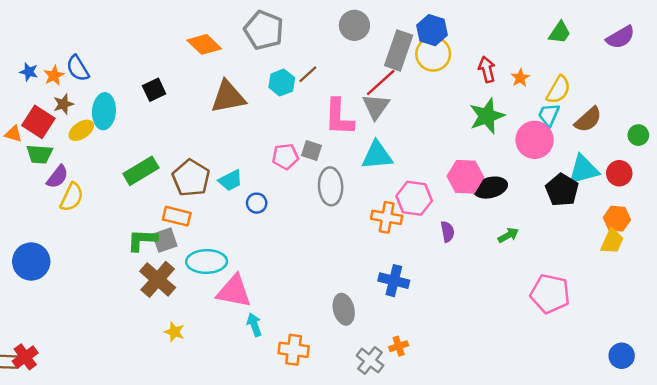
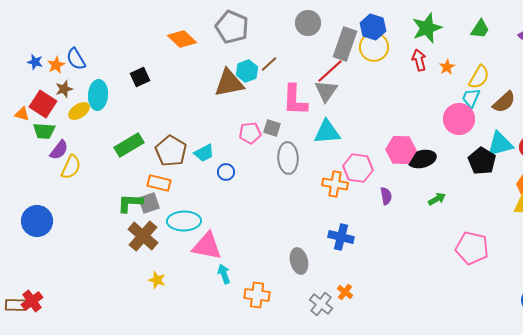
brown triangle: (228, 97) -> (229, 83), moved
green star: (487, 116) -> (427, 28), moved
orange cross: (399, 346) -> (345, 292), turned -35

